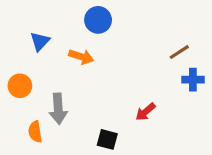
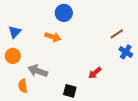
blue triangle: (40, 41) -> (15, 32), moved
blue cross: (193, 80) -> (126, 52), turned 32
gray arrow: (58, 109) -> (38, 71), turned 114

